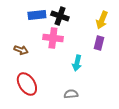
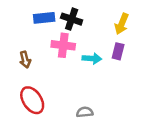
brown arrow: (21, 50) -> (25, 60), turned 56
cyan arrow: (77, 63) -> (92, 58), moved, turned -98

